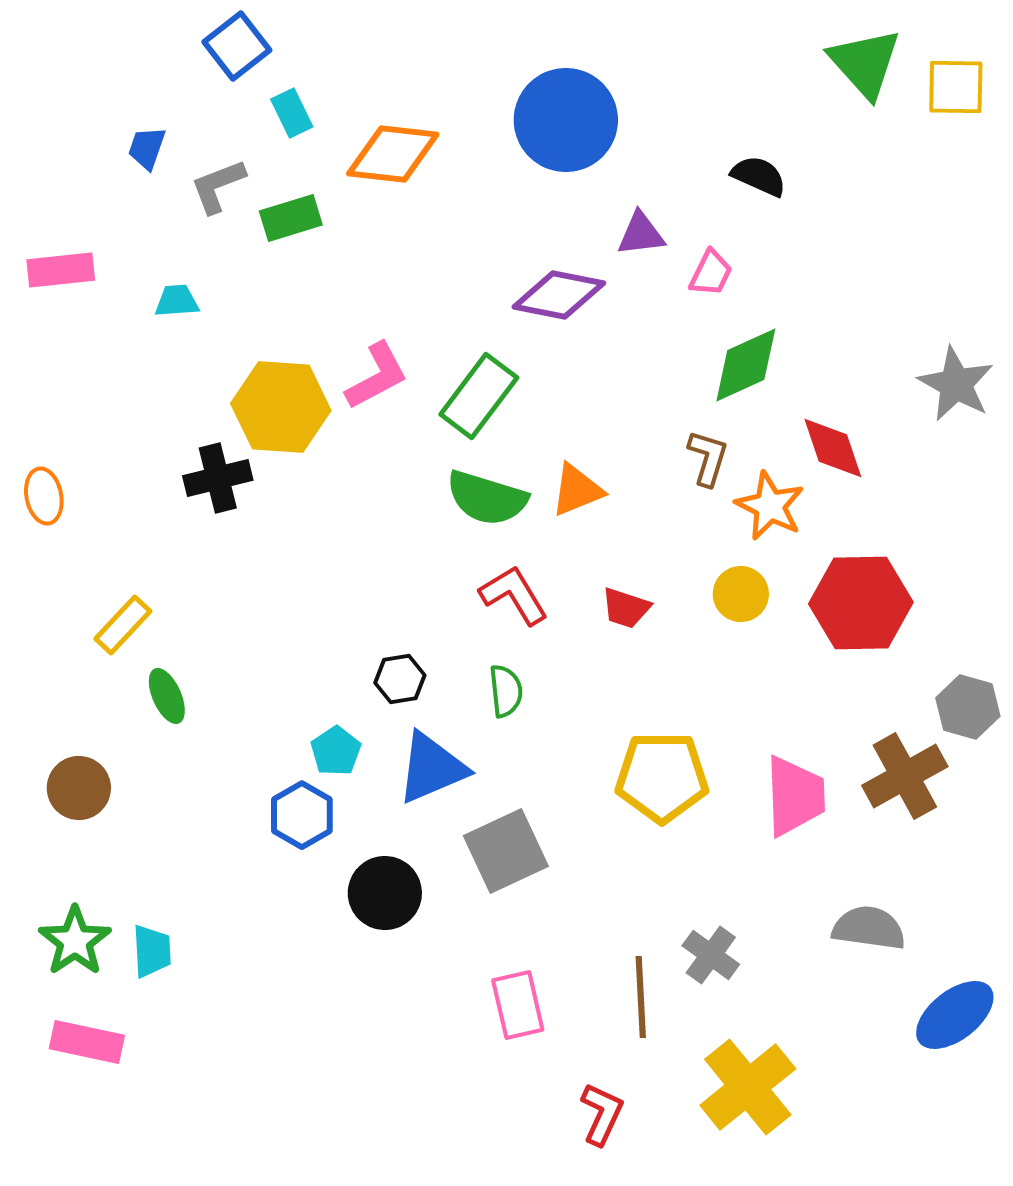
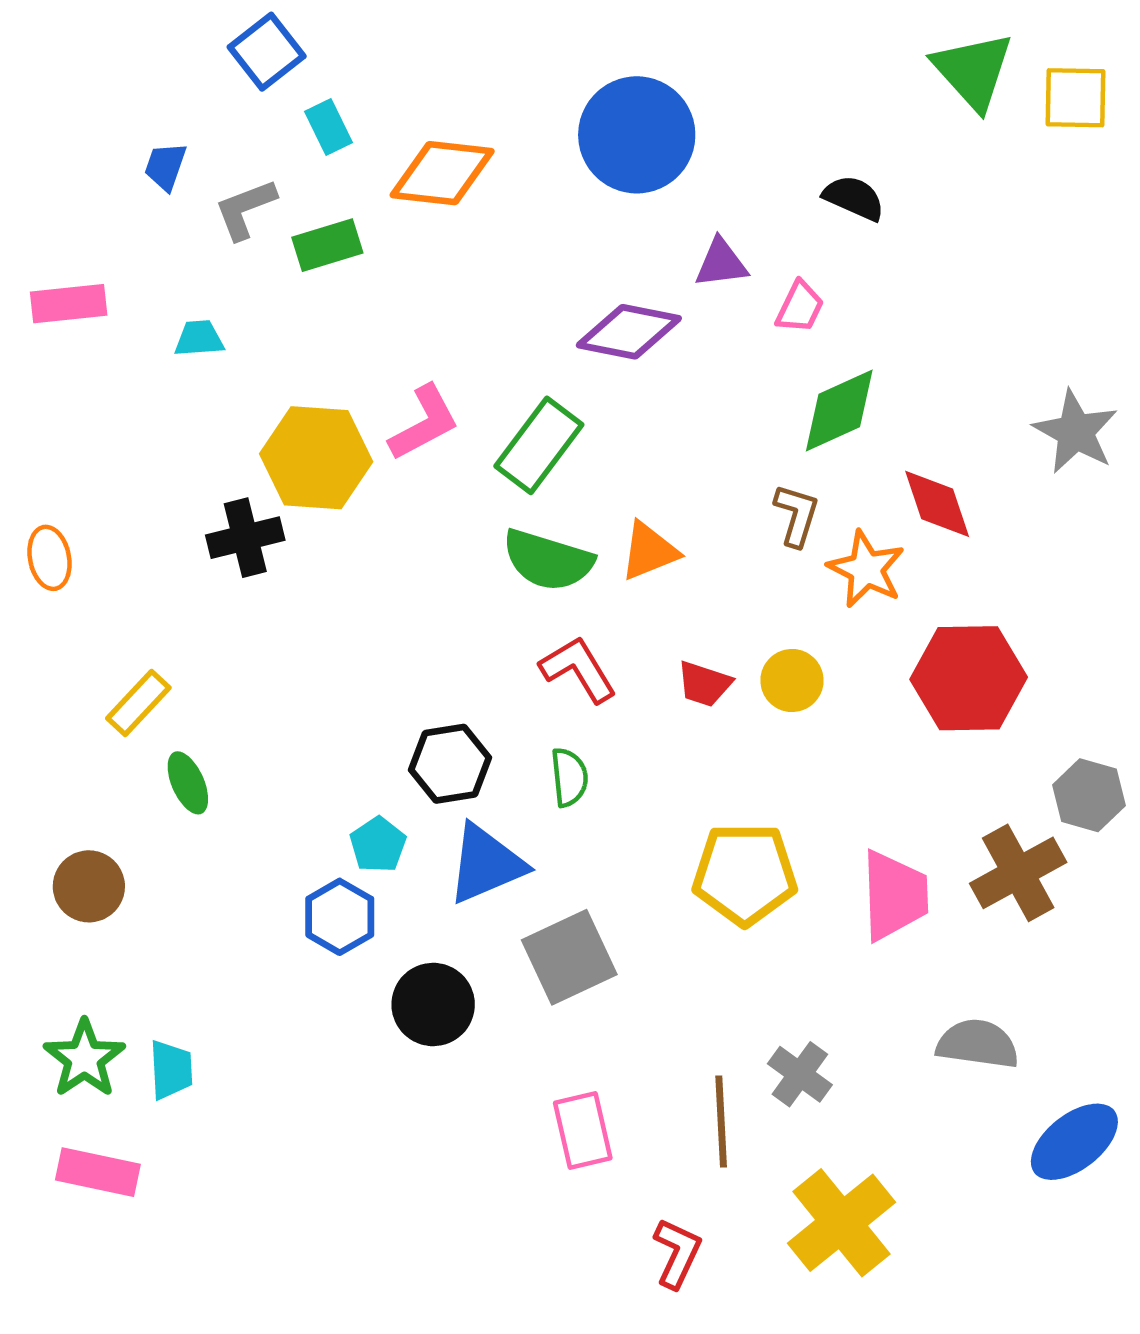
yellow circle: (741, 594) -> (792, 680), moved
black hexagon: (400, 679) -> (450, 764), size x1.4

